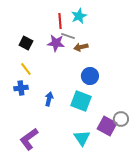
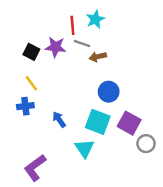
purple star: (56, 43) -> (56, 47), moved
blue arrow: (49, 99) -> (59, 119), turned -48
purple square: (107, 126) -> (129, 123), moved
cyan triangle: (82, 138) -> (84, 148), moved

